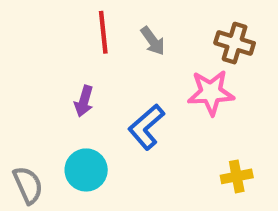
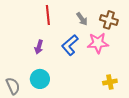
gray arrow: (153, 41) -> (82, 19), moved
blue L-shape: (146, 127) -> (70, 45), moved

